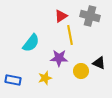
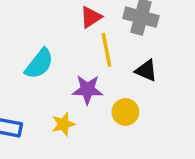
black triangle: (99, 63) -> (146, 71), moved

